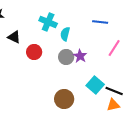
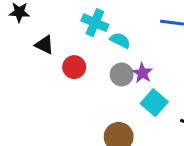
cyan semicircle: (65, 34) -> (120, 40), turned 104
cyan square: (95, 85) -> (154, 103), moved

